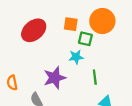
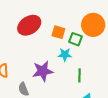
orange square: (71, 24) -> (58, 32), moved

